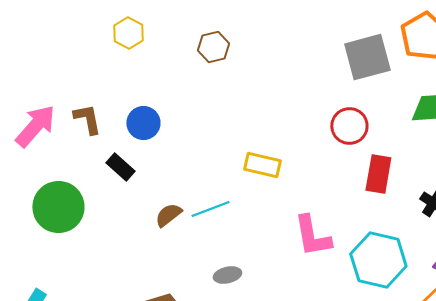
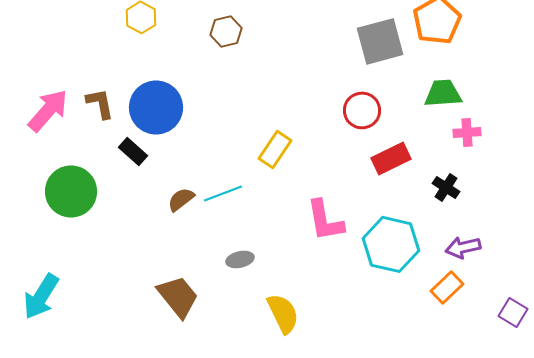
blue circle: (143, 123) -> (156, 107), size x1.6
yellow rectangle: (262, 165) -> (275, 149), turned -69
red rectangle: (378, 174) -> (391, 158), turned 54

